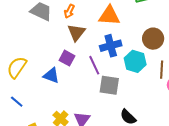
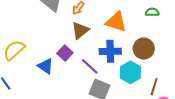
brown circle: (153, 39) -> (144, 49), moved
purple line: (94, 65) -> (90, 66), turned -36

